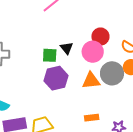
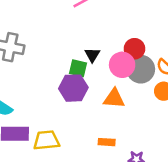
green square: (50, 55) -> (78, 68), moved
gray circle: (112, 73) -> (141, 69), moved

